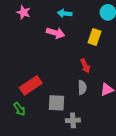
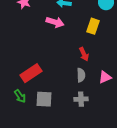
gray square: (56, 103) -> (44, 99), moved
gray cross: (73, 120) -> (81, 99), moved

